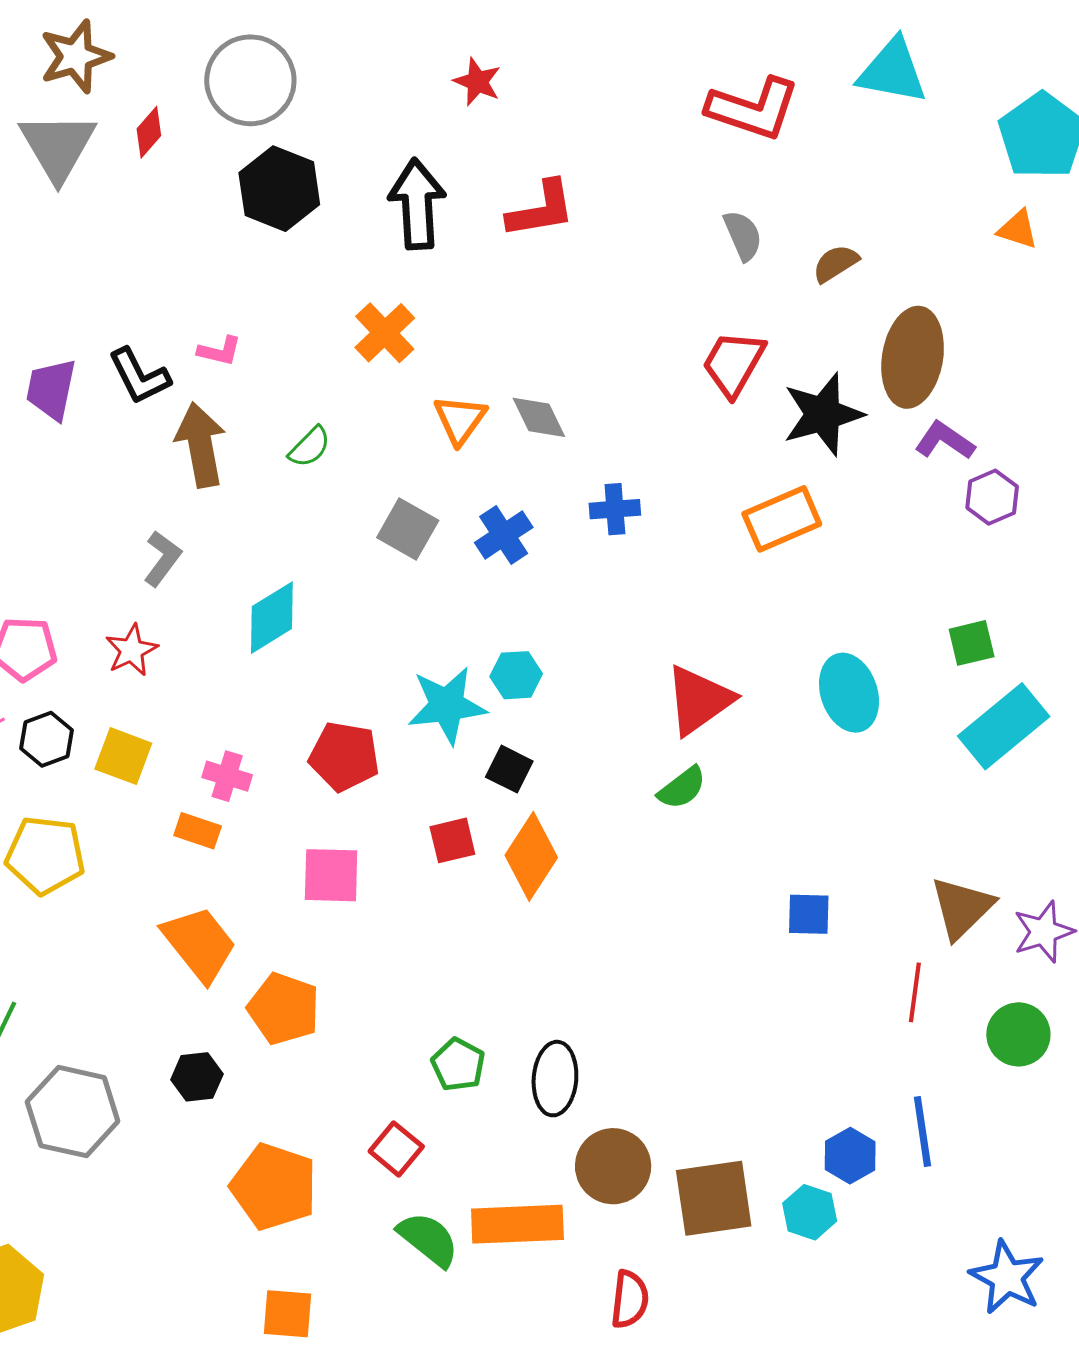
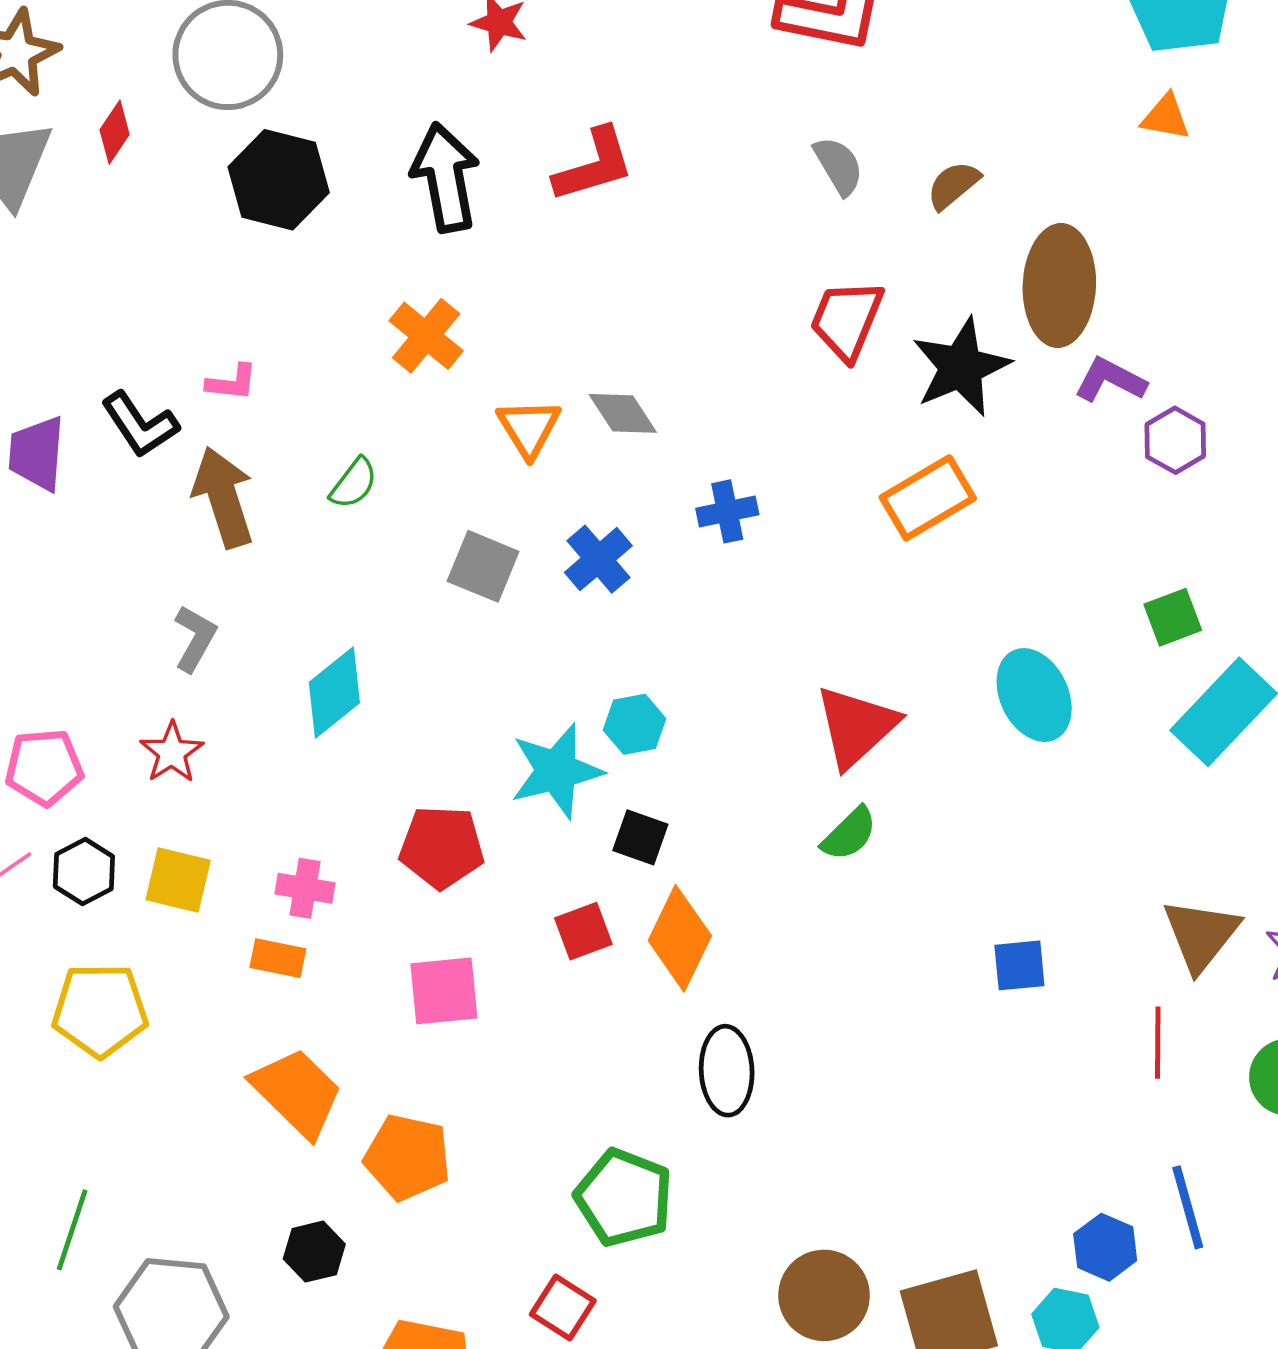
green pentagon: (458, 1065) -> (624, 1198), size x1.5
black ellipse: (555, 1079) -> (727, 1071), moved

